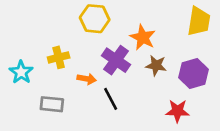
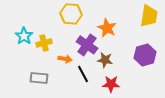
brown star: (156, 65) -> (105, 60), moved
cyan star: (21, 72) -> (24, 36), moved
red star: (177, 111) -> (111, 84), moved

